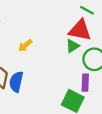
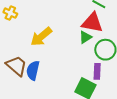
yellow arrow: (25, 45) -> (41, 37), size x1.6

